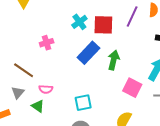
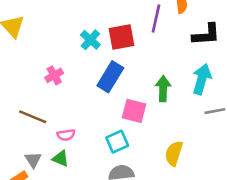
green arrow: (114, 60) -> (163, 89), moved
pink square: (132, 88) -> (134, 111), moved
gray triangle: (18, 93) -> (33, 160), moved

